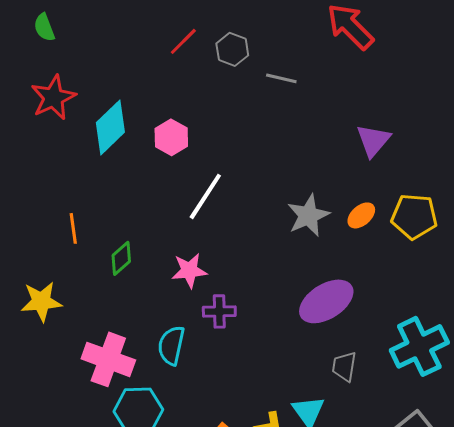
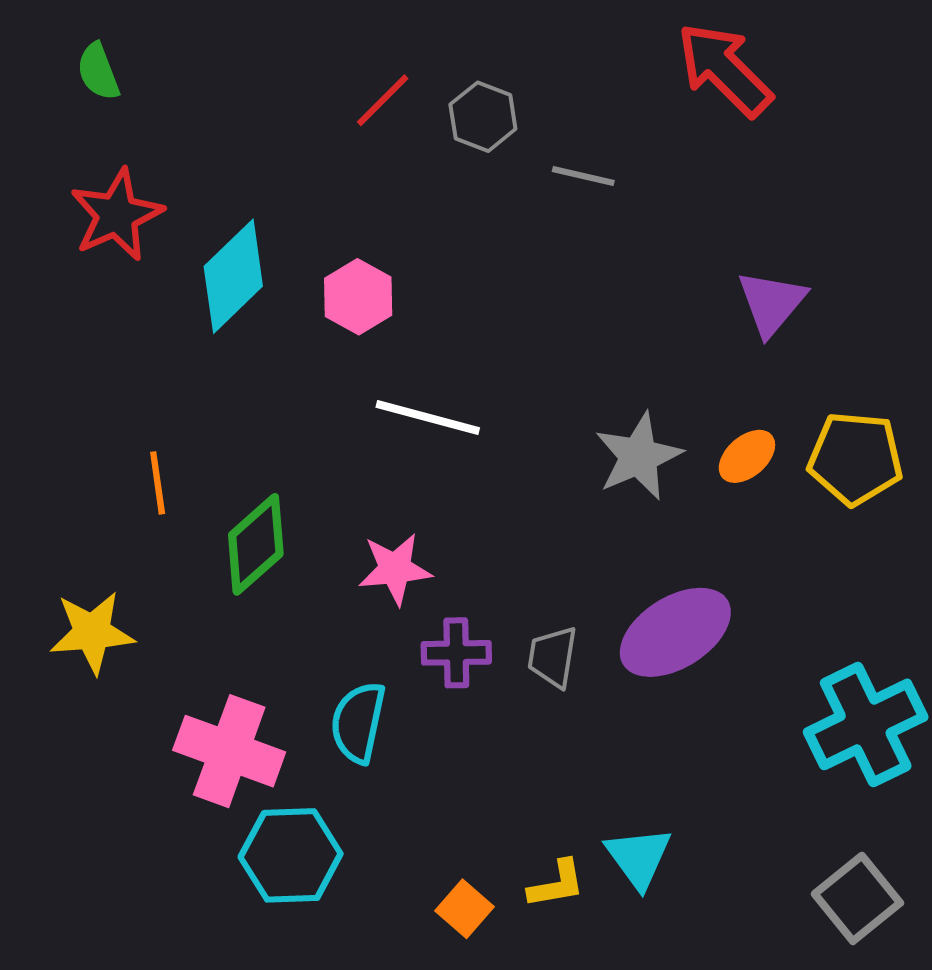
white line: (205, 196) -> (428, 417), turned 72
green diamond: (121, 258) -> (256, 544), size x1.4
gray trapezoid: (344, 366) -> (553, 657), moved

